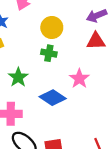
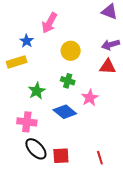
green cross: (49, 53) -> (68, 81), moved

